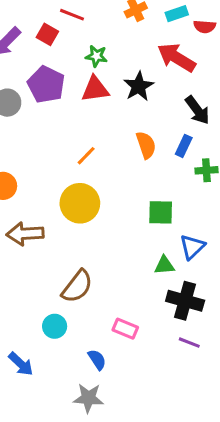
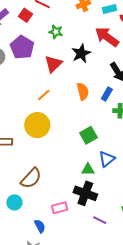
red triangle: (95, 89) -> (53, 64), moved, turned -42
green square: (161, 212) -> (88, 135), turned -36
black cross: (185, 301) -> (85, 193), moved
pink rectangle: (125, 329) -> (60, 208), turned -42

